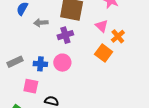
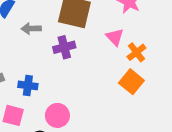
orange square: (104, 53) -> (131, 82), moved
pink circle: (62, 63) -> (57, 115), moved

